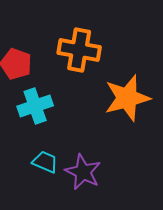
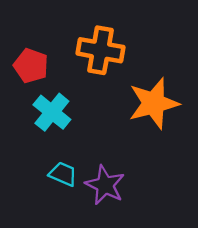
cyan cross: (35, 106) -> (52, 112), turned -32

